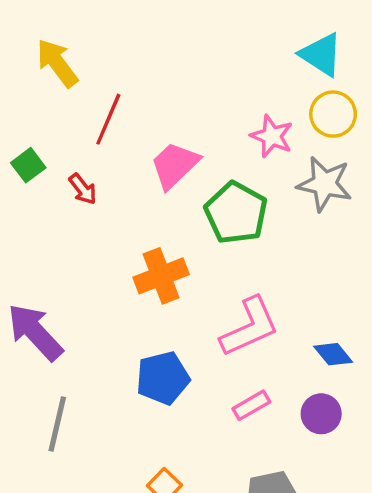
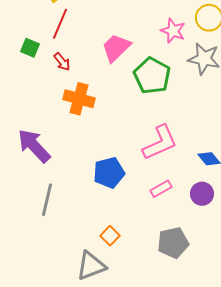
red line: (108, 119) -> (60, 24), moved
green square: (28, 165) -> (30, 48), turned -30
orange cross: (161, 276) -> (79, 99), moved, turned 36

